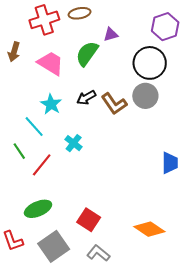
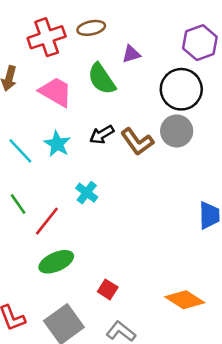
green semicircle: (87, 54) -> (102, 79), turned -68
cyan line: (34, 127) -> (20, 151), moved
green ellipse: (38, 209) -> (56, 262), moved
red square: (89, 220) -> (108, 289), size x0.7

